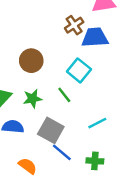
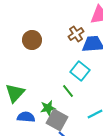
brown circle: (31, 61) -> (32, 40), moved
green star: (32, 99) -> (48, 108), moved

